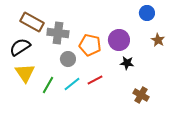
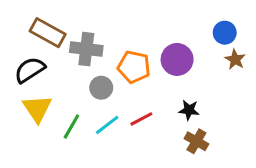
blue circle: (147, 13) -> (225, 33), moved
black star: (127, 63) -> (189, 110), moved
brown cross: (141, 95) -> (196, 141), moved

